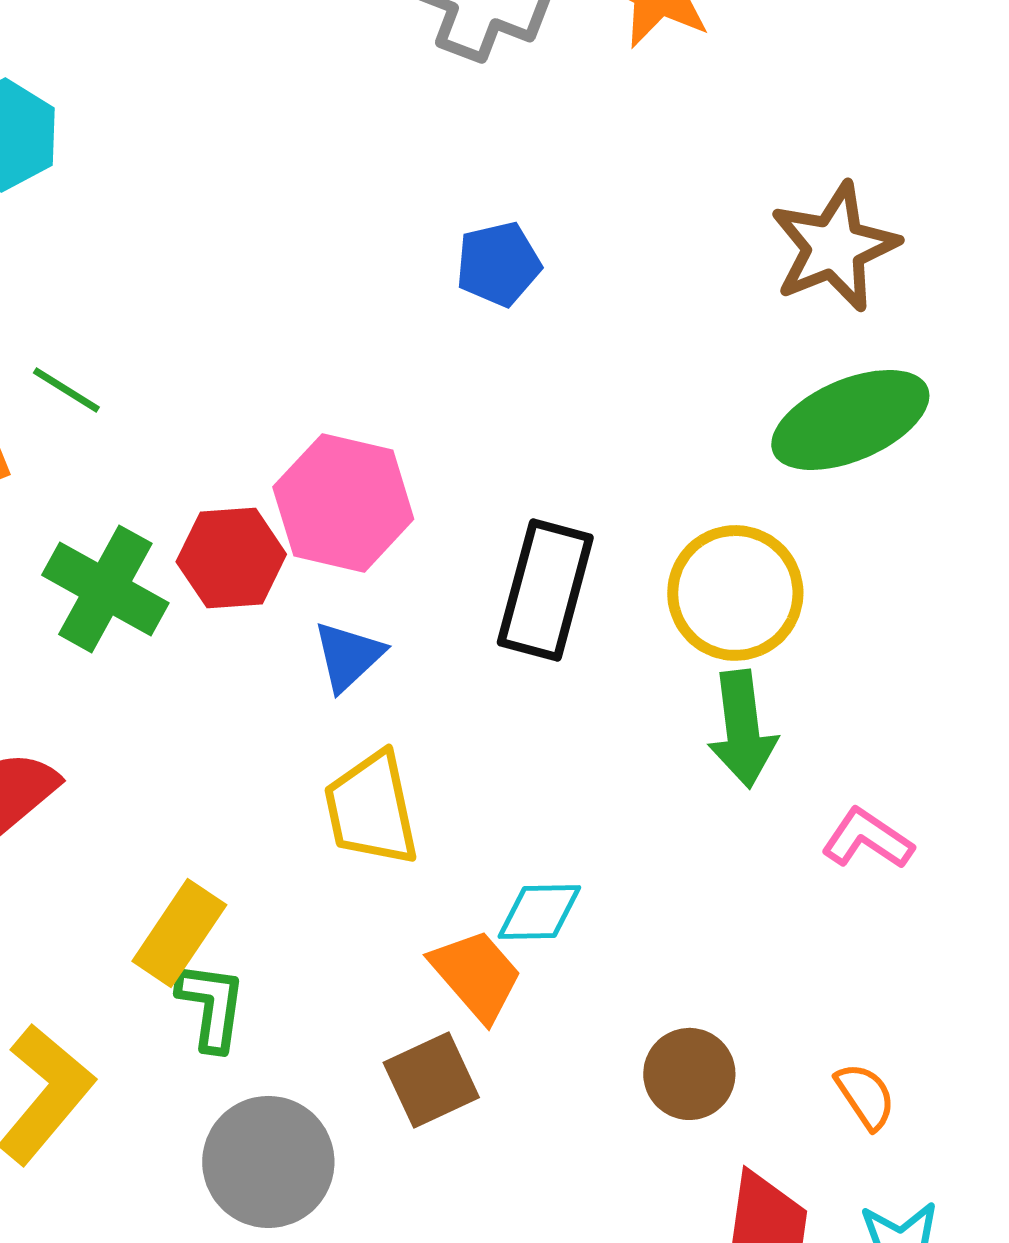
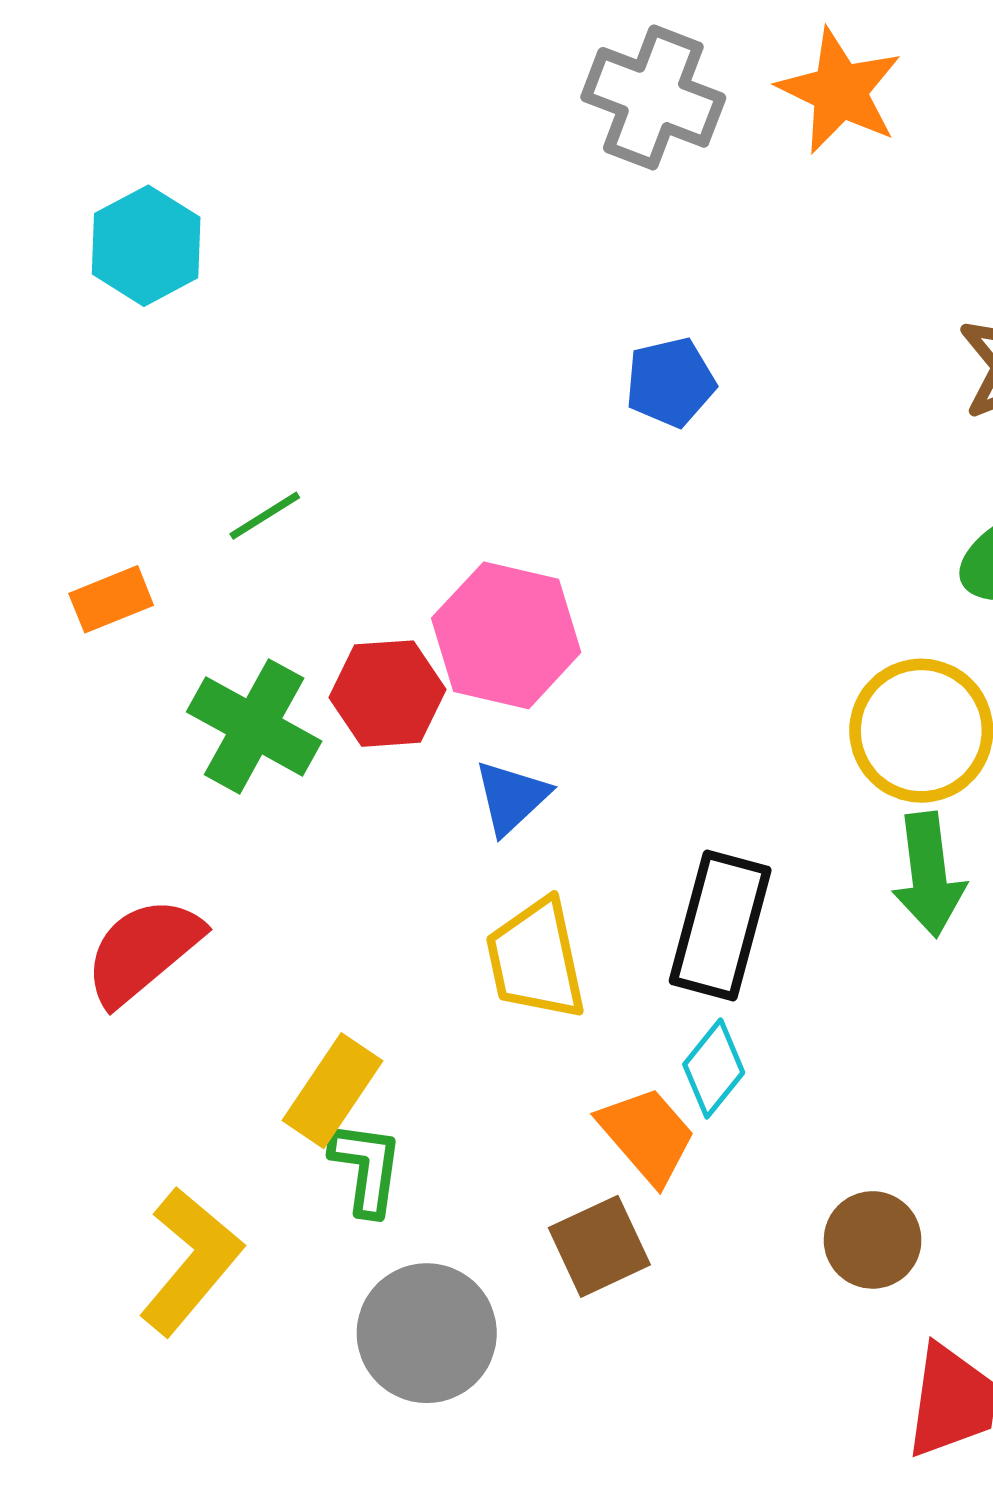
green line: (66, 390) -> (265, 516), moved, turned -64
black rectangle: (545, 590) -> (720, 925), moved
cyan diamond: (539, 912) -> (714, 1068), turned -50

